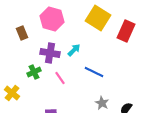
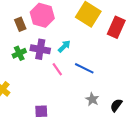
brown rectangle: (22, 33) -> (20, 24), moved
green cross: (34, 72) -> (19, 53), moved
pink line: (60, 78) -> (57, 69), moved

